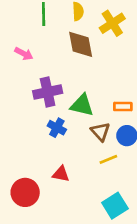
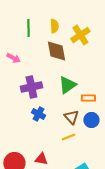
green triangle: (82, 105) -> (67, 85), moved, turned -48
yellow line: (108, 159) -> (68, 137), moved
red triangle: (61, 174) -> (41, 159), moved

